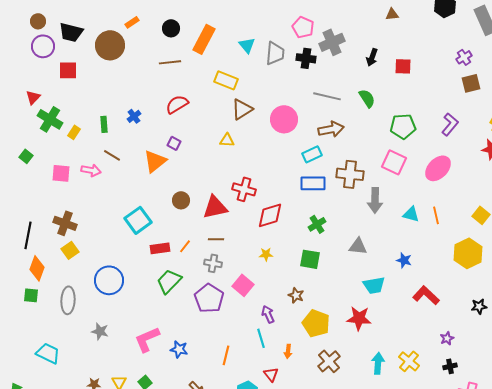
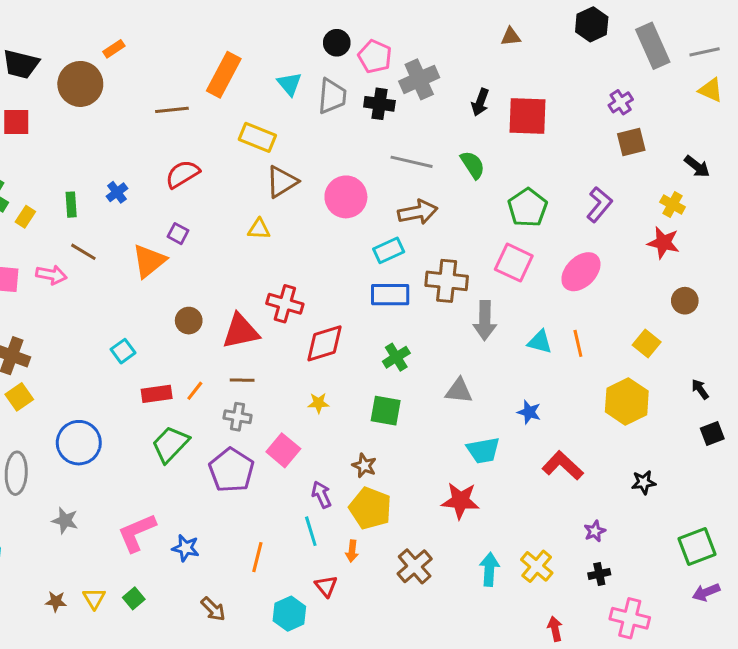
black circle: (171, 28) -> (337, 43), moved
red square: (403, 66) -> (528, 116), size x1.6
green pentagon: (403, 126) -> (528, 208), turned -30
cyan square: (138, 220) -> (123, 351), size x0.6
yellow pentagon: (316, 323) -> (370, 508), moved

